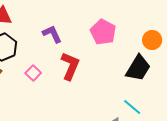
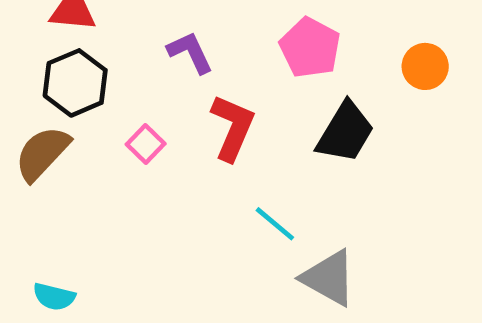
black trapezoid: (138, 68) -> (345, 132), moved
cyan line: (132, 107) -> (275, 224), moved

